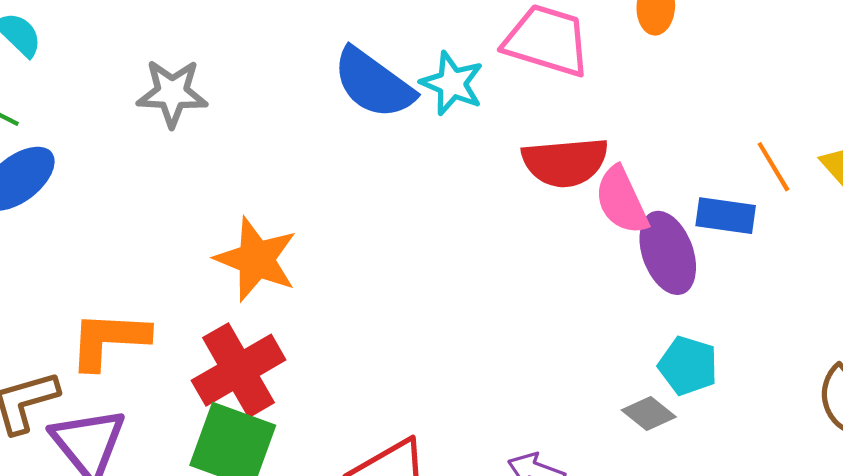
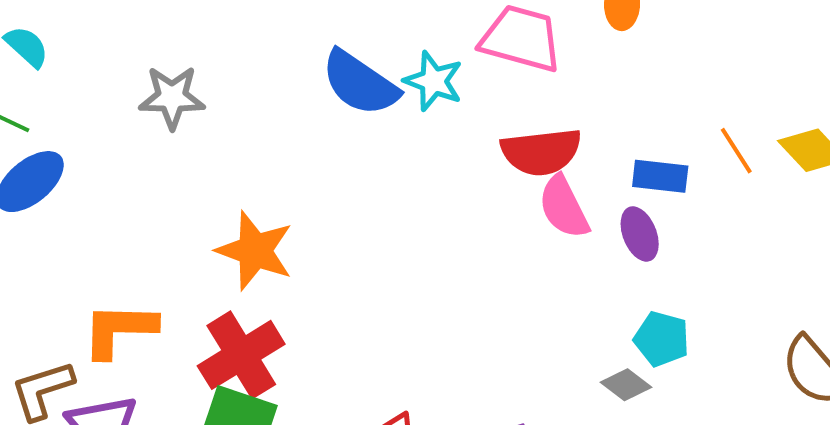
pink semicircle: (621, 200) -> (564, 207), moved
blue rectangle: (726, 216) -> (660, 176), moved
purple ellipse: (668, 253) -> (640, 234), size x0.7

